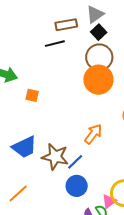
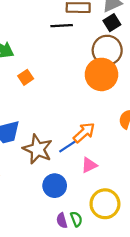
orange square: (32, 95) -> (26, 77), turned 32
blue line: (75, 162) -> (68, 146), moved
pink triangle: (109, 201) -> (89, 165), moved

